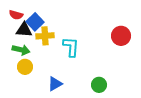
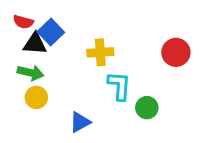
yellow cross: (45, 36) -> (100, 52), moved
cyan L-shape: (71, 47) -> (119, 86), moved
green circle: (99, 85) -> (147, 108), moved

